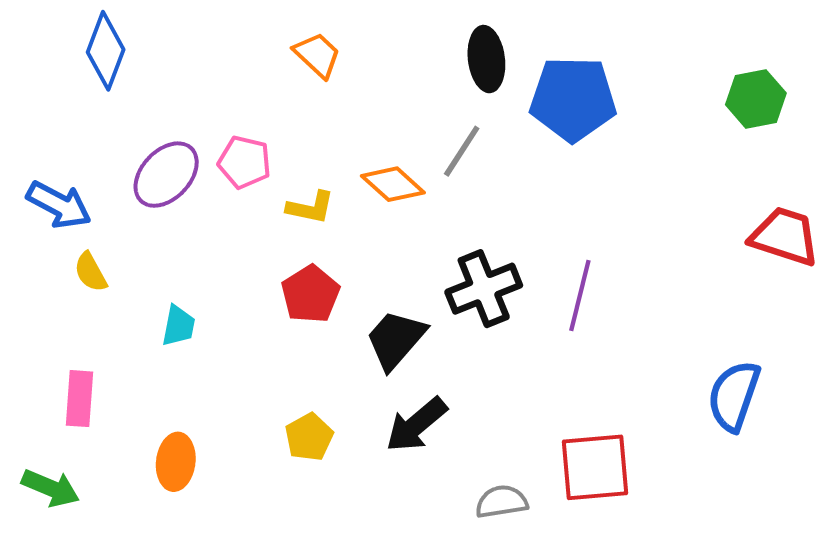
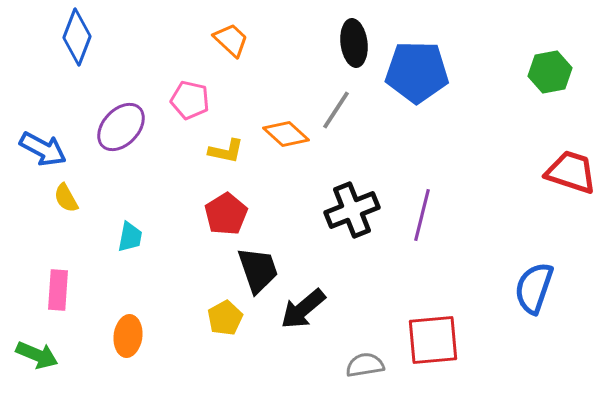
pink pentagon: (244, 162) -> (190, 100), moved
black trapezoid: (396, 339) -> (258, 270), moved, turned 120

